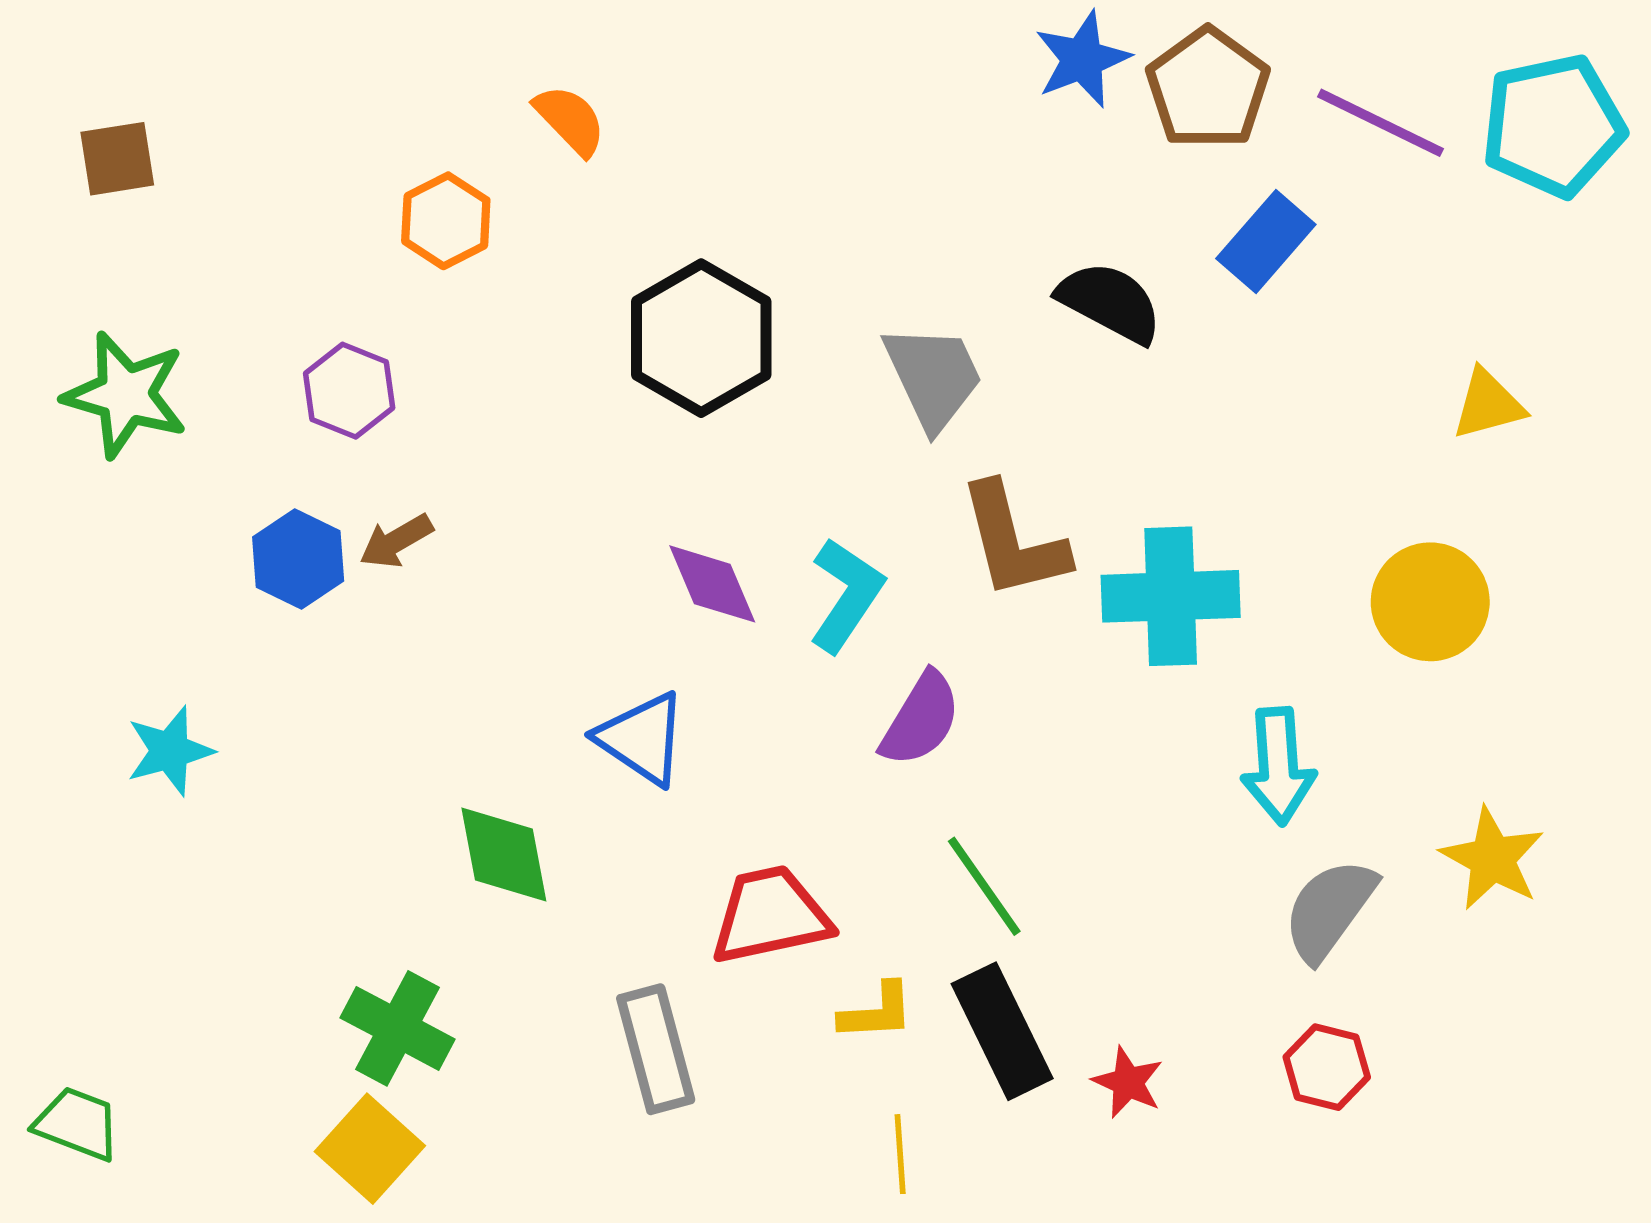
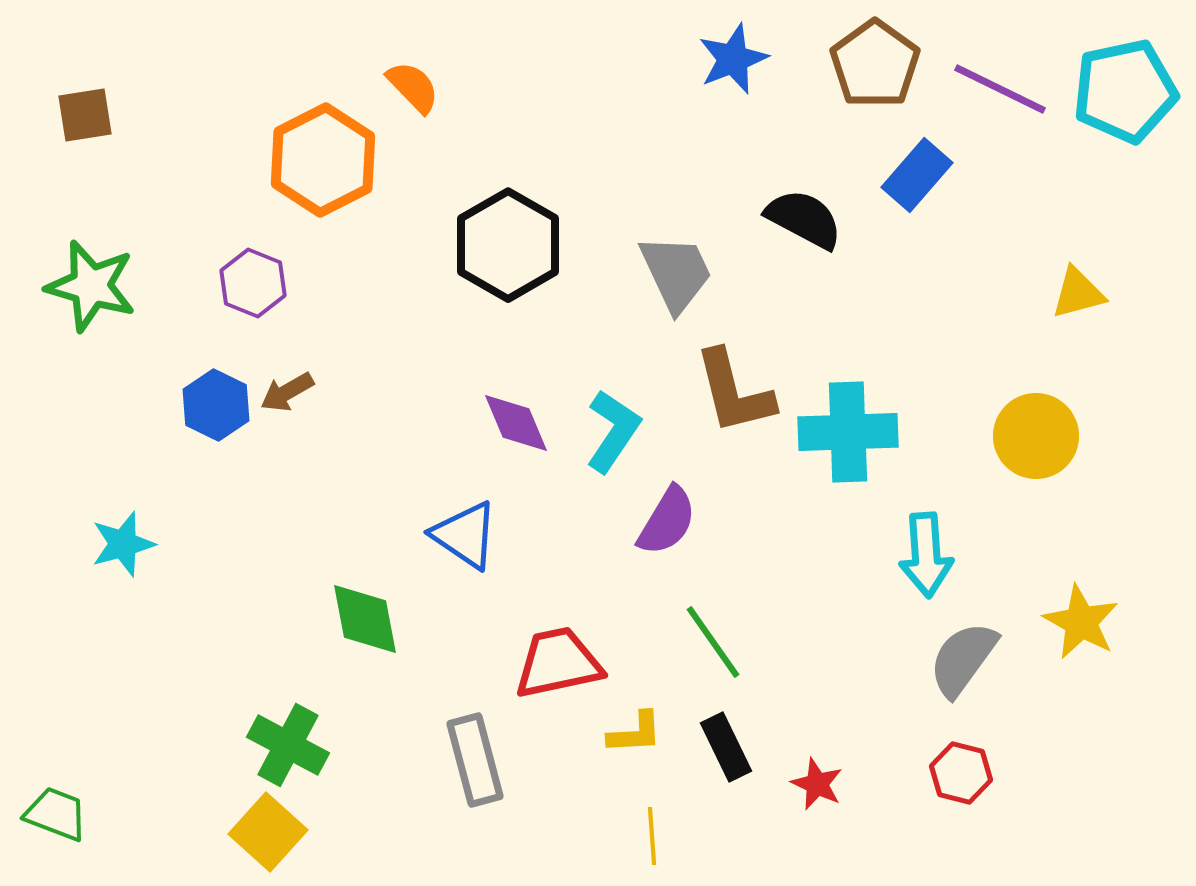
blue star: (1082, 59) -> (733, 59), moved
orange hexagon: (446, 221) -> (323, 160), size x1.6
black rectangle: (1002, 1031) -> (726, 747), size x0.7

